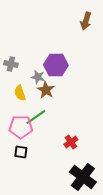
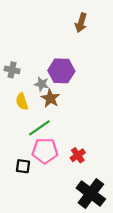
brown arrow: (86, 21) -> (81, 23), moved
pink pentagon: (21, 127) -> (45, 151), moved

